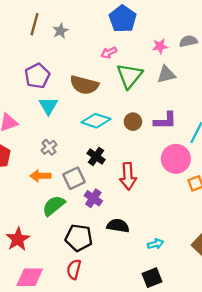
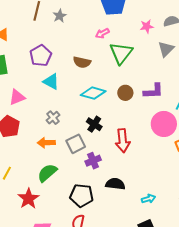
gray triangle: (166, 74) -> (166, 49), moved, turned -30
brown semicircle: (84, 85) -> (82, 62), size x0.7
cyan triangle: (48, 106) -> (51, 82), turned -30
purple cross: (93, 198) -> (93, 161), turned 35
green semicircle: (54, 206) -> (47, 173), moved

